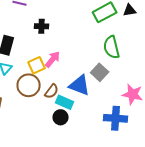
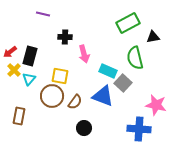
black triangle: (130, 10) -> (153, 37), moved
pink arrow: (53, 59) -> (84, 54), moved, turned 126
yellow square: (37, 65) -> (60, 76), turned 36
cyan rectangle: (65, 102) -> (108, 71), moved

